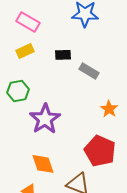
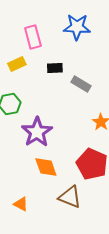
pink rectangle: (28, 22) -> (33, 37), moved, turned 45
orange diamond: (43, 164) -> (46, 167), moved

